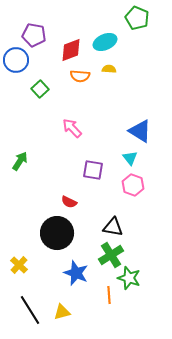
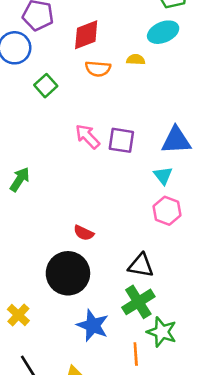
cyan ellipse: (105, 42) -> (163, 32), moved
blue triangle: (140, 131) -> (176, 140), turned -35
purple square: (93, 170) -> (121, 140), moved

